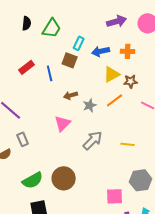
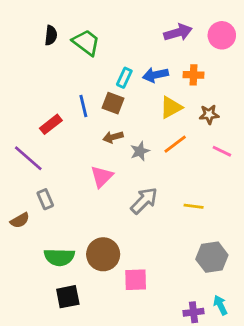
green trapezoid: (52, 28) -> (86, 42), turned -85
cyan rectangle: (79, 43) -> (124, 78), moved
brown square: (70, 60) -> (113, 103), moved
red rectangle: (27, 67) -> (51, 124), moved
brown star: (131, 81) -> (209, 114), moved
green semicircle: (33, 180) -> (59, 257), turned 30
pink square: (115, 196) -> (136, 280), moved

